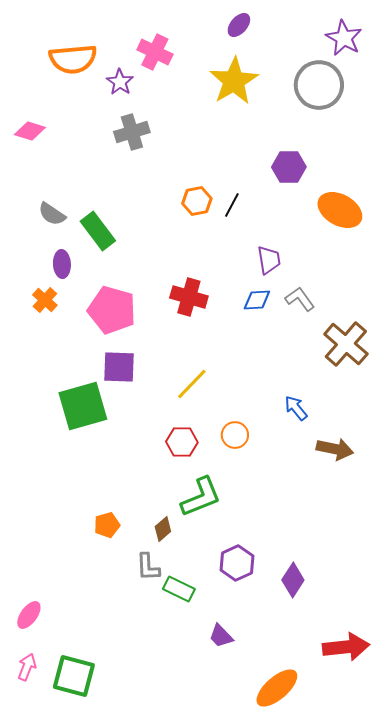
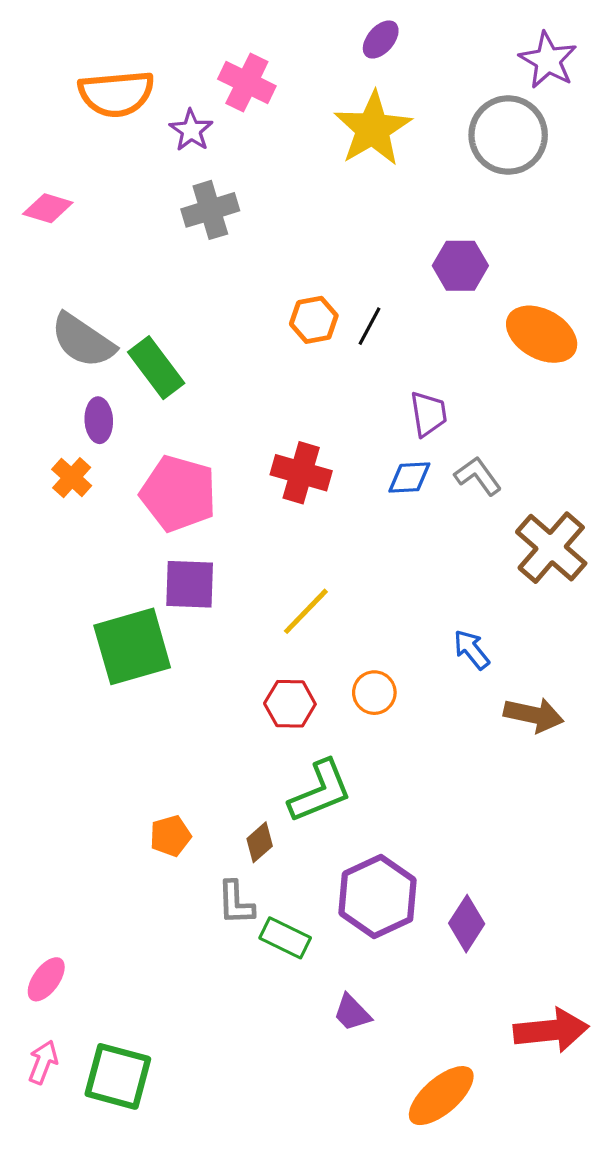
gray semicircle: (52, 214) -> (83, 341), size x1.5
purple hexagon: (237, 563) -> (378, 896), size x1.4

